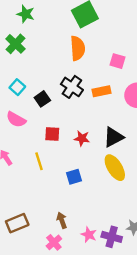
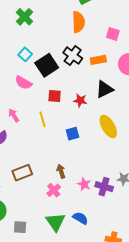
black square: (42, 99) -> (47, 65), size x1.6
black triangle: (113, 137) -> (104, 89), moved

